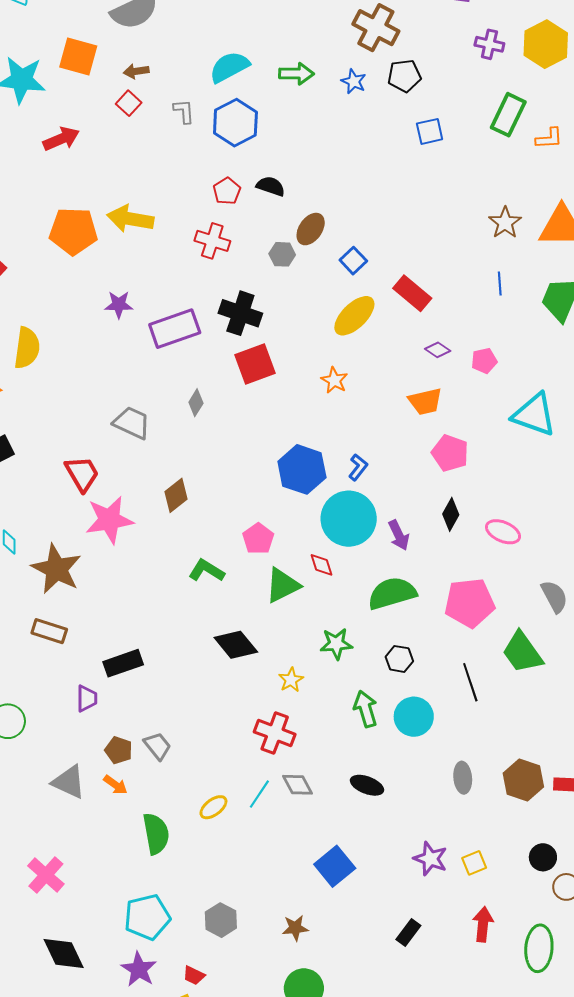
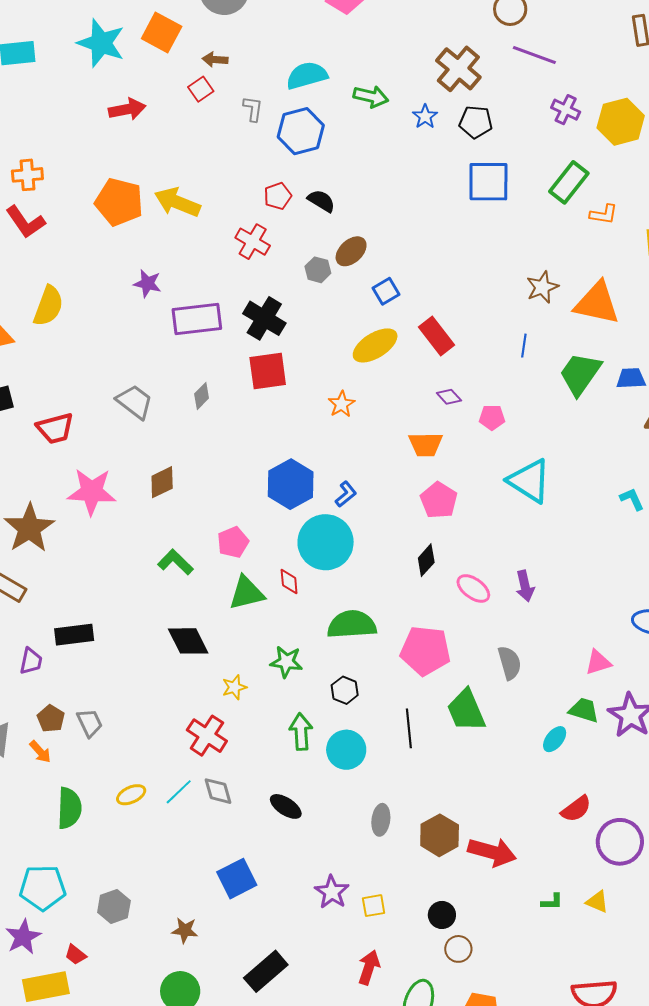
blue square: (430, 131) -> (488, 182), size x1.6
red trapezoid: (82, 474) -> (55, 428), moved, turned 93
purple arrow: (399, 535) -> (525, 586), moved
black rectangle: (408, 933) -> (266, 971), moved, size x1.6

